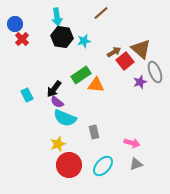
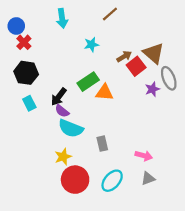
black hexagon: (62, 37) -> (26, 73), moved

